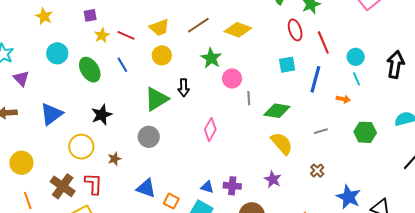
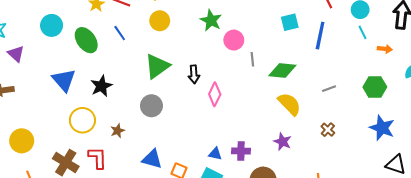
black arrow: (184, 88) -> (194, 74), moved
orange arrow: (343, 99) -> (385, 49), moved
blue triangle: (51, 114) -> (64, 80), moved, turned -30
blue star: (349, 197) -> (382, 128), moved

